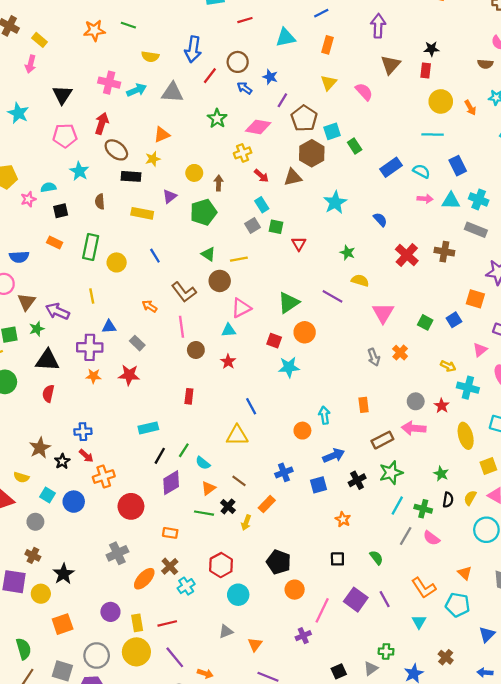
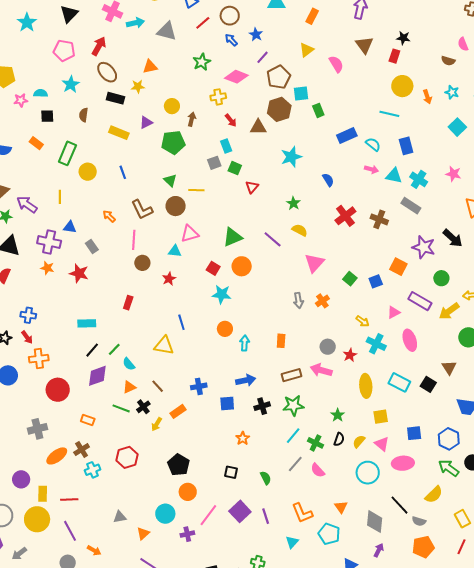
brown triangle: (391, 65) -> (364, 45), turned -30
orange circle: (302, 431) -> (225, 329), moved
cyan circle: (238, 595) -> (165, 514), moved

